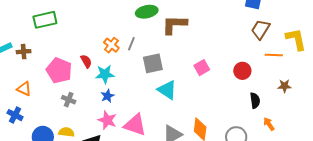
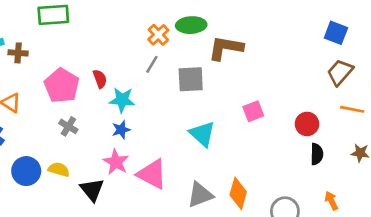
gray line: (131, 44) -> (152, 64), moved
orange cross: (111, 45) -> (158, 35), moved
gray square: (153, 63) -> (191, 79), moved
black semicircle: (255, 101) -> (317, 154), moved

